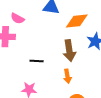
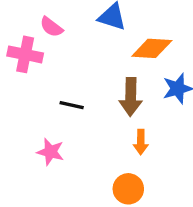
orange arrow: (67, 76) -> (141, 142), moved

